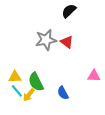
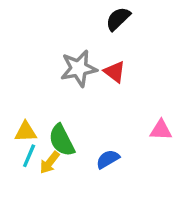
cyan line: (17, 91) -> (29, 156), turned 64
blue semicircle: (63, 93) -> (108, 159), turned 88

